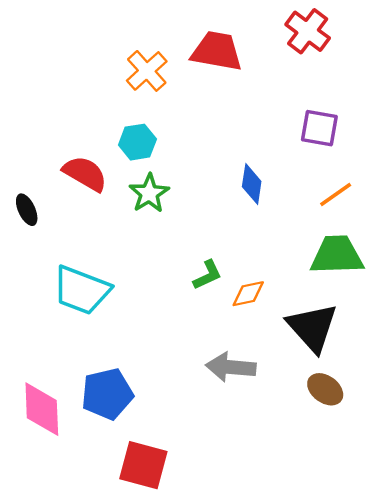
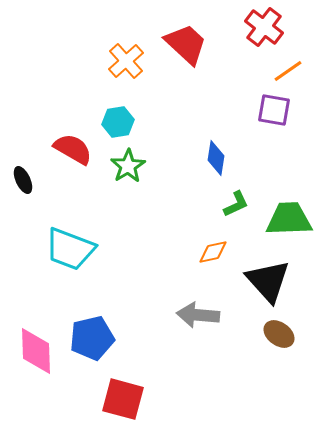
red trapezoid: (217, 51) -> (186, 44), turned 33
orange line: (336, 195) -> (288, 71), moved
green L-shape: (207, 275) -> (236, 204), moved

